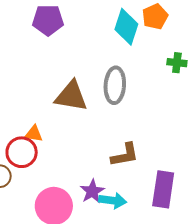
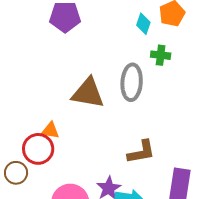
cyan diamond: (126, 27) -> (143, 24), size x0.6
green cross: (177, 63) -> (161, 55), moved

